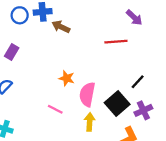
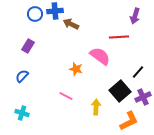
purple arrow: (134, 18) -> (135, 16), turned 63
pink semicircle: (87, 94) -> (100, 56), moved, turned 115

